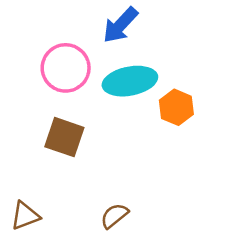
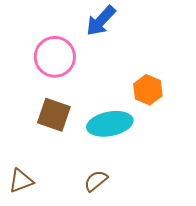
cyan ellipse: (130, 81) -> (110, 124), moved

